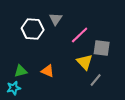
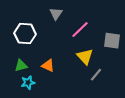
white hexagon: (33, 29) -> (25, 34), moved
gray square: (102, 48) -> (112, 41), moved
cyan star: (14, 88) -> (28, 83), moved

